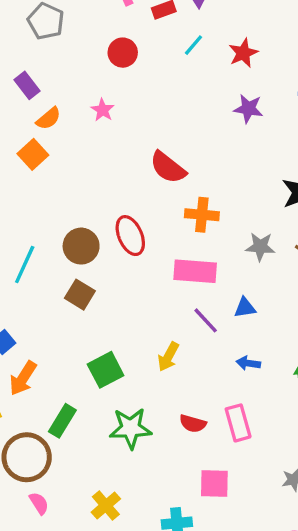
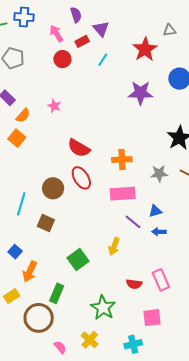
red circle: (123, 53) -> (62, 59), moved
red star: (243, 53) -> (145, 49), moved, size x1.4
purple star: (248, 109) -> (140, 93), size x1.4
red semicircle: (168, 167) -> (79, 148), moved
brown square: (80, 295) -> (46, 223), moved
blue arrow: (248, 363) -> (159, 232), moved
green star: (131, 428) -> (103, 308), moved, turned -30
pink semicircle: (39, 503) -> (60, 347), moved

